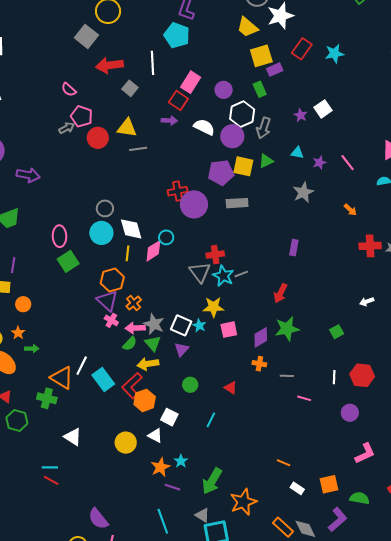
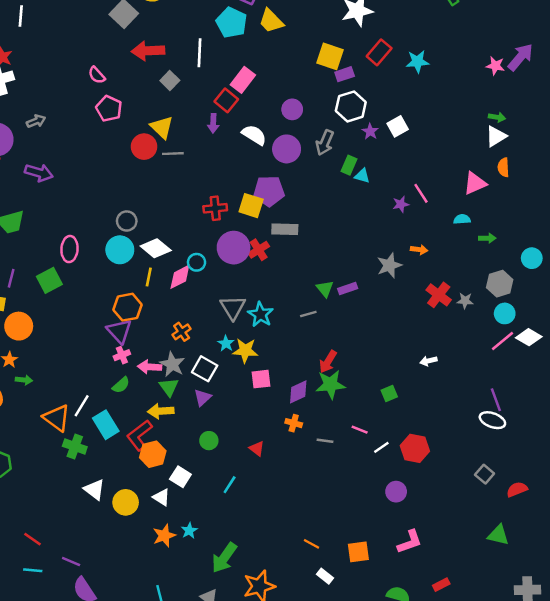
yellow trapezoid: (247, 27) -> (271, 21), moved
yellow square: (261, 56) -> (330, 56), turned 30
green rectangle: (260, 89) -> (349, 165), moved, turned 42
purple circle: (224, 90) -> (292, 109), moved
white hexagon: (242, 114) -> (351, 106), moved
purple arrow: (169, 121) -> (213, 123), turned 84
gray arrow: (67, 128) -> (36, 121), moved
yellow triangle: (127, 128) -> (162, 127), turned 30
red circle: (98, 138) -> (144, 147), moved
green triangle: (266, 161) -> (325, 289), moved, turned -49
purple star: (319, 163) -> (401, 204), moved
yellow square: (243, 166) -> (251, 206), moved
gray star: (303, 192) -> (389, 265), moved
purple circle: (194, 204) -> (234, 248), moved
orange arrow: (350, 210) -> (419, 250), turned -40
white diamond: (131, 229) -> (156, 248), turned -40
red cross: (370, 246) -> (439, 295), turned 35
purple rectangle: (294, 248) -> (348, 289), turned 56
red cross: (215, 255) -> (259, 250), moved, turned -30
green square: (68, 261) -> (49, 280), moved
gray line: (241, 274) -> (308, 314), moved
red arrow: (280, 293) -> (328, 362), moved
orange cross: (134, 303) -> (182, 332), moved
orange circle: (23, 304) -> (19, 326), size x1.5
pink cross: (111, 320) -> (122, 355), turned 32
cyan star: (199, 326) -> (226, 343), moved
green semicircle: (130, 344) -> (121, 385), moved
white line: (334, 377) -> (381, 447), turned 48
green cross: (47, 398) -> (75, 447), moved
pink line: (304, 398) -> (360, 430), moved
white triangle: (73, 437) -> (94, 489), moved
cyan line: (50, 467) -> (33, 570), moved
orange square: (329, 484) -> (358, 552), moved
purple line: (172, 487) -> (71, 562), moved

